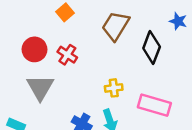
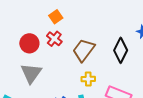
brown trapezoid: (116, 26) -> (84, 50), moved
red cross: (67, 55) -> (54, 39), moved

